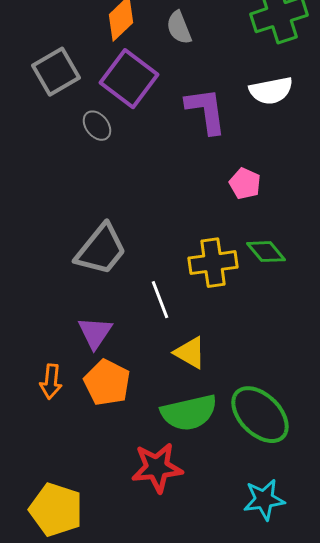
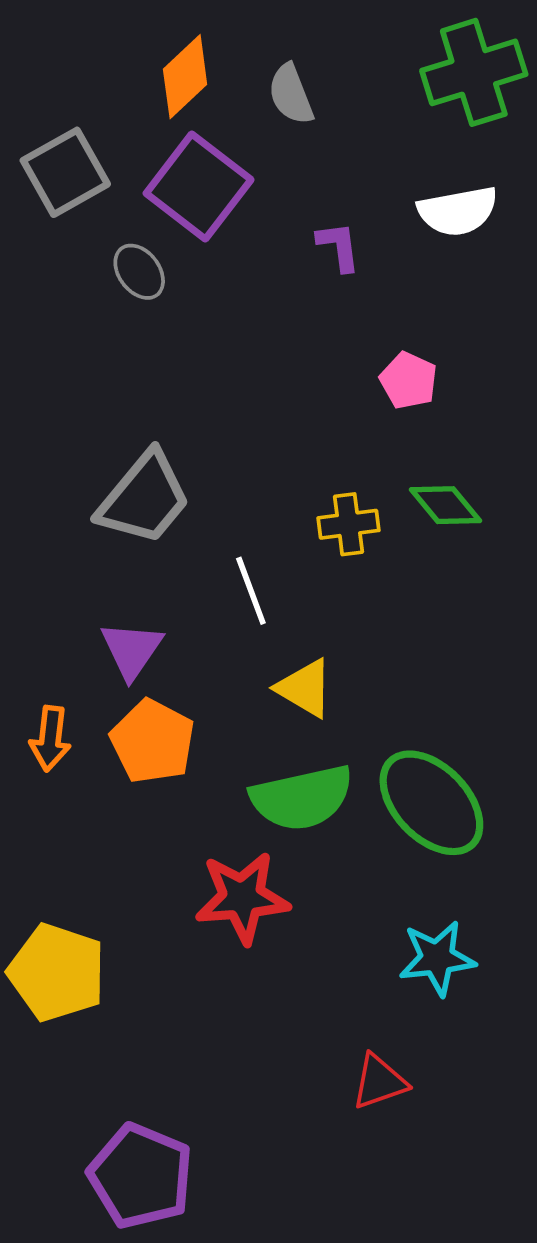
purple L-shape: (206, 111) -> (339, 246), size x0.6
yellow cross: (213, 263) -> (348, 524), size x0.7

